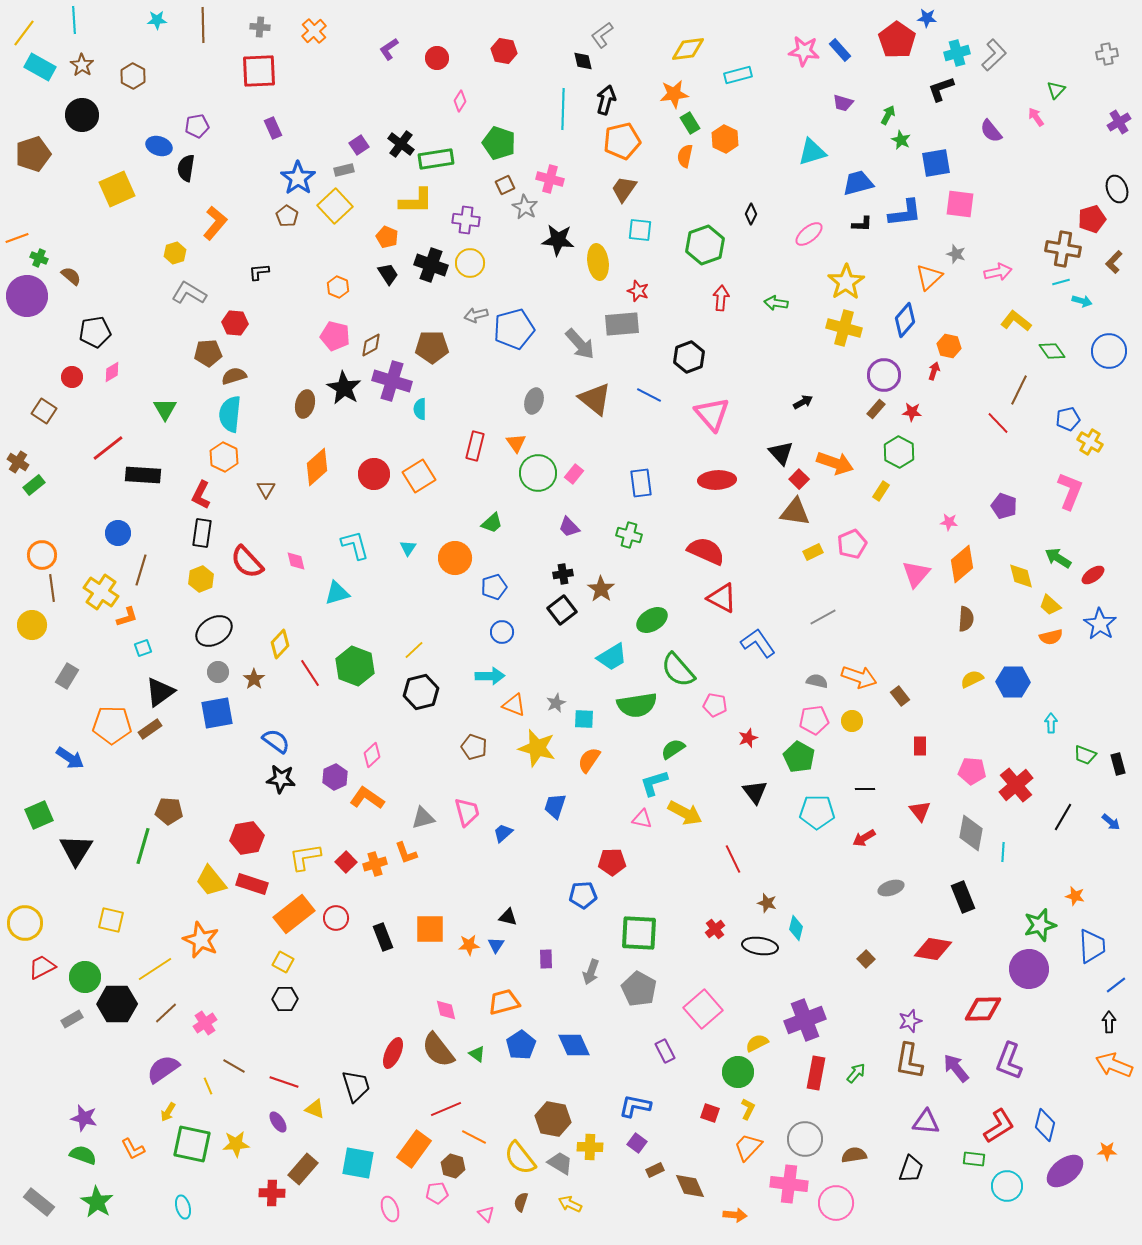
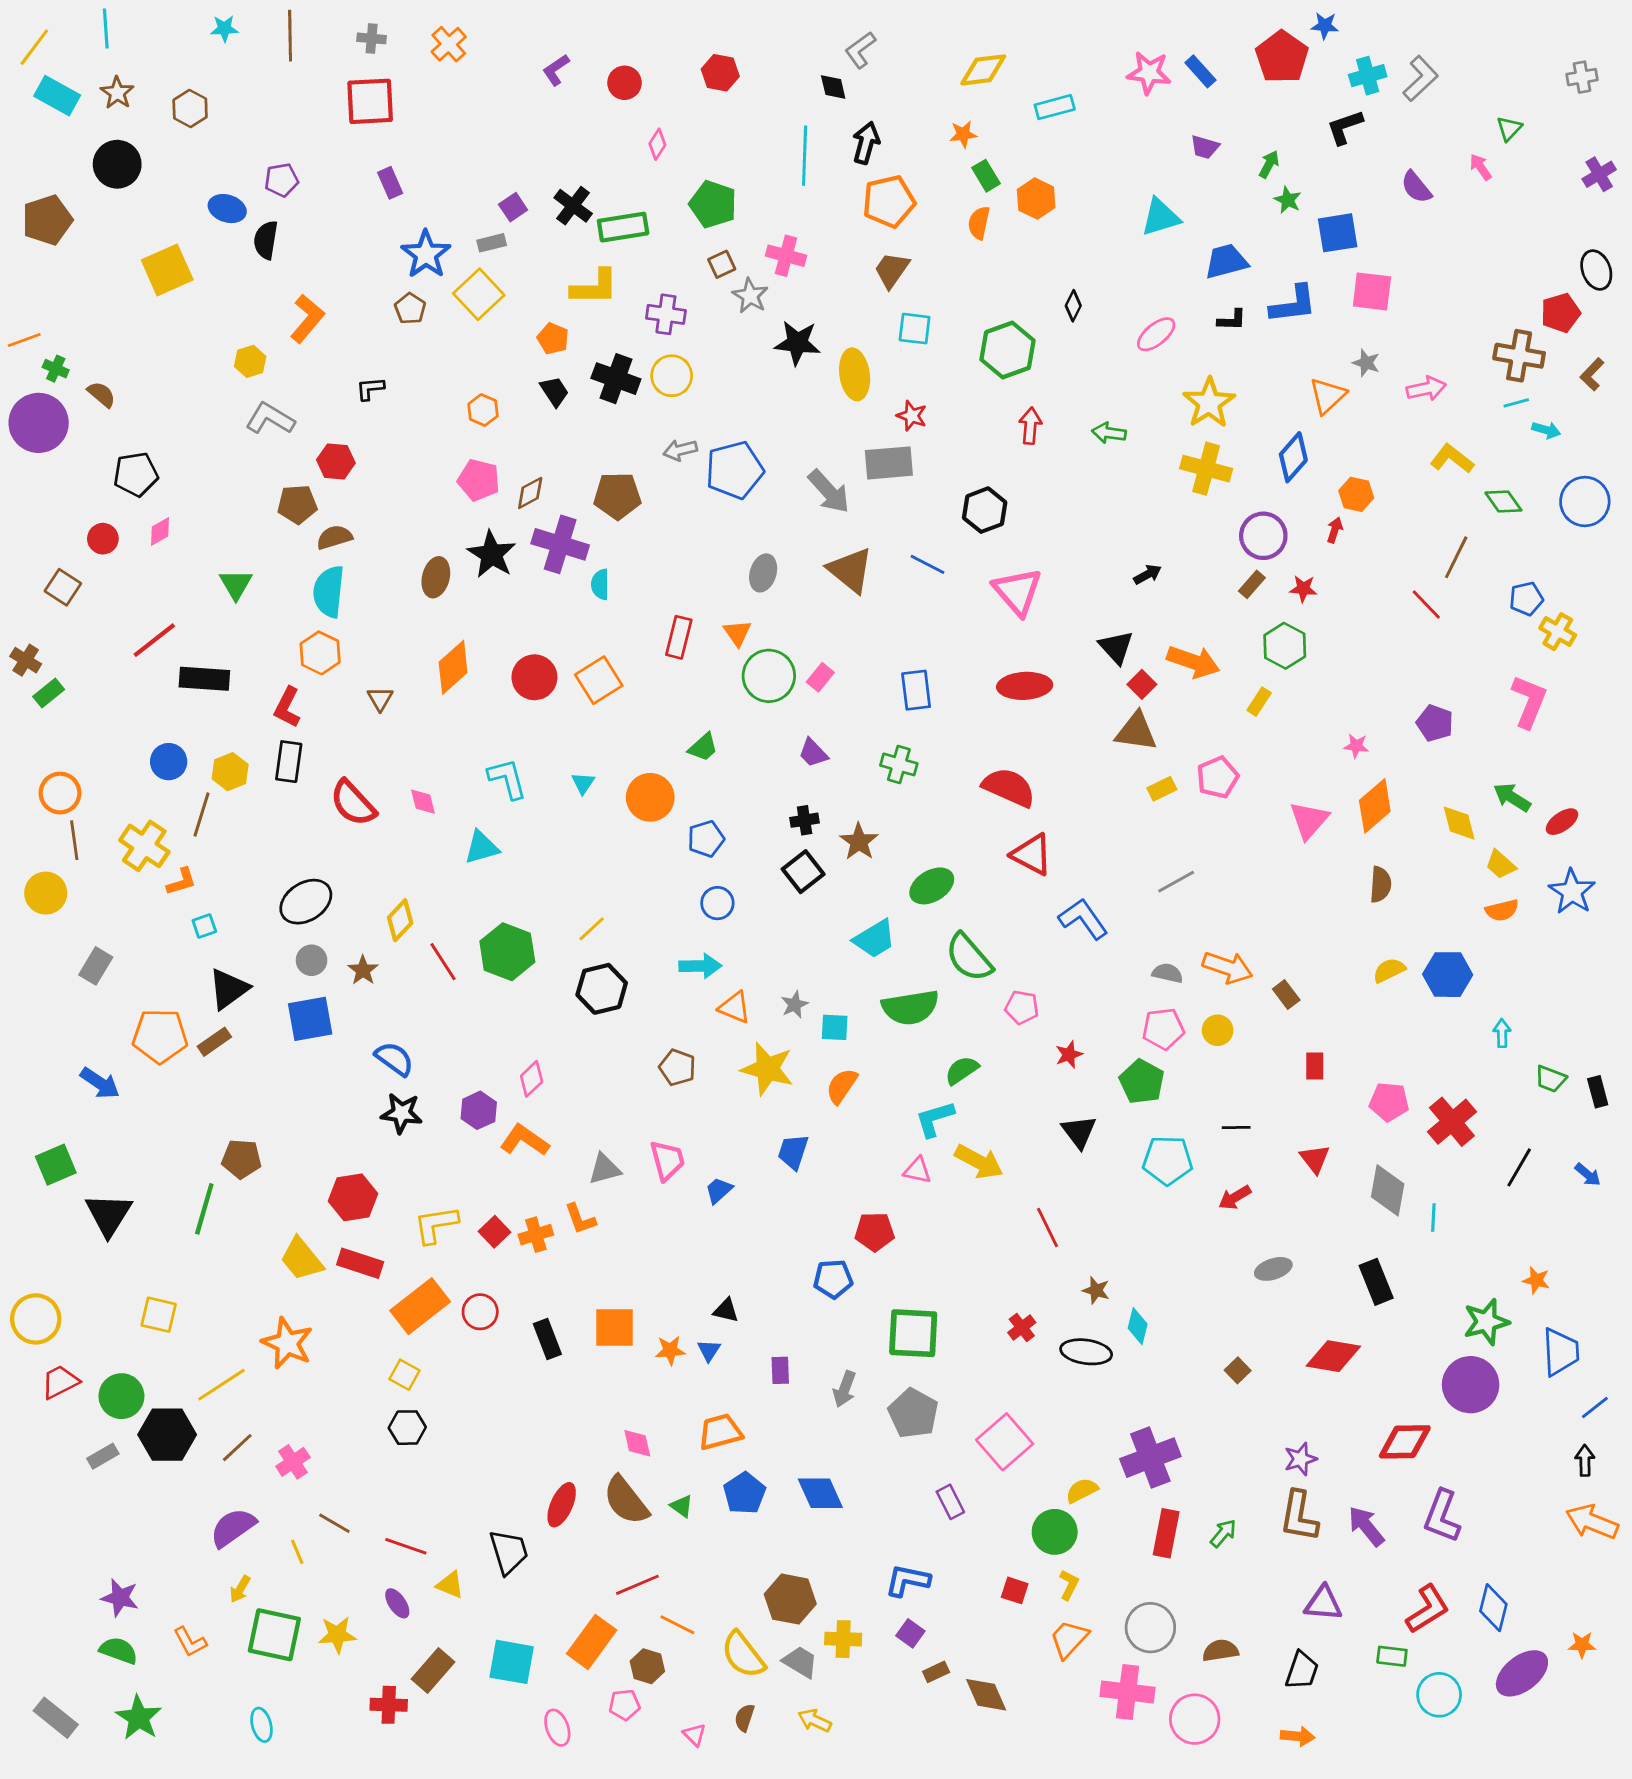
orange star: (674, 94) -> (963, 134), size x0.7
yellow hexagon: (201, 579) -> (230, 772), moved
orange arrow: (735, 1215) -> (1298, 1736), moved

